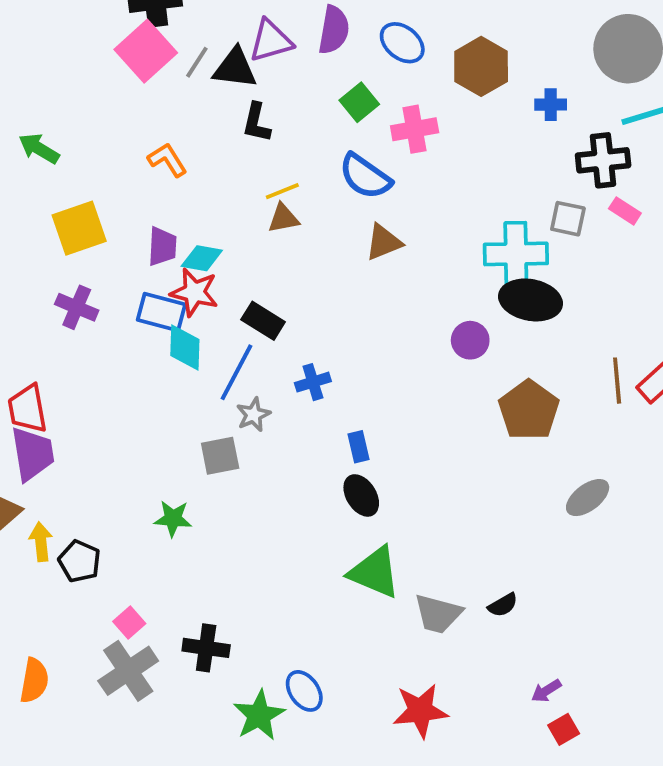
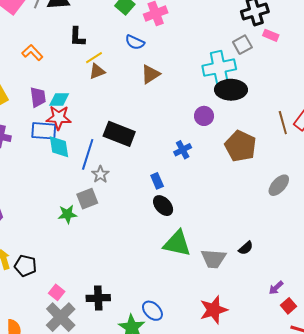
black L-shape: (256, 123) -> (77, 37), moved
blue semicircle: (365, 176) -> (135, 42), size x0.7
gray square: (568, 219) -> (242, 45), turned -30
black rectangle: (263, 321) -> (119, 134), moved, size x1.4
blue cross: (313, 382) -> (183, 150), moved
green star: (173, 519) -> (67, 214), moved

